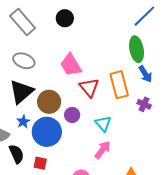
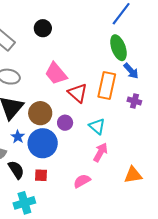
orange rectangle: (119, 85) -> (107, 85), turned 36

